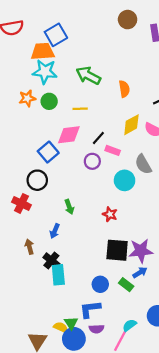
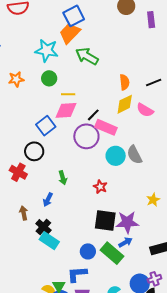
blue square: (56, 35) -> (74, 16), moved
orange trapezoid: (43, 51) -> (70, 33), moved, turned -45
orange semicircle: (124, 89) -> (124, 82), moved
orange star: (27, 98) -> (16, 79), moved
yellow line: (80, 109) -> (68, 94), moved
pink rectangle: (113, 150) -> (106, 127), size x1.5
purple circle: (92, 161) -> (86, 136), size x1.6
gray semicircle: (143, 164) -> (135, 155), moved
cyan rectangle: (58, 275) -> (49, 241), turned -54
green rectangle: (126, 285) -> (112, 253), size x1.6

